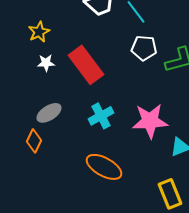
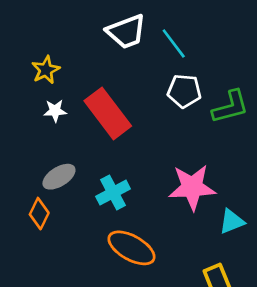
cyan cross: (101, 116) -> (113, 193), moved

